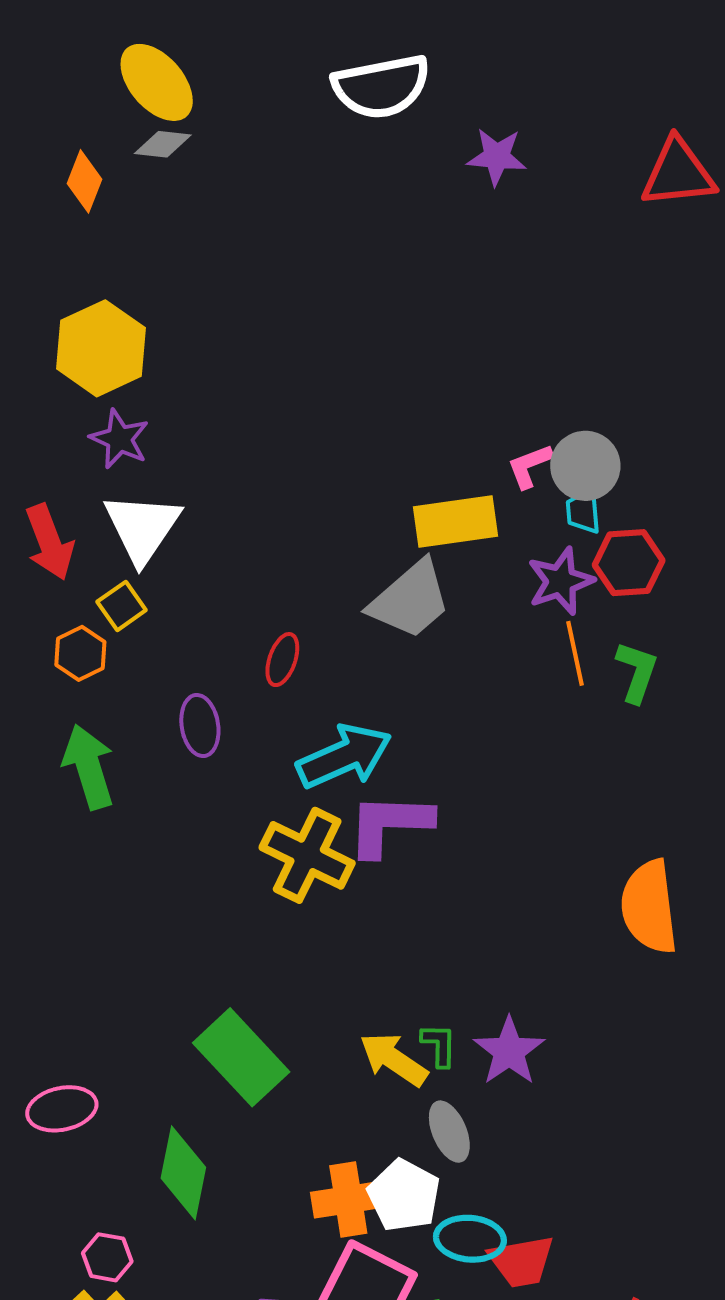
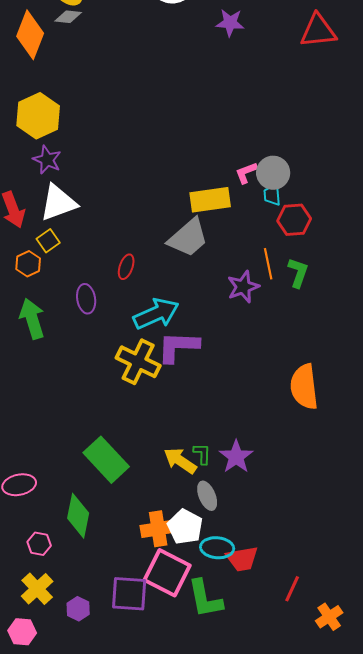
orange diamond: (84, 181) -> (30, 35), size x1.6
white triangle: (142, 528) -> (58, 203), turned 36
purple star: (561, 581) -> (243, 287), moved
pink hexagon: (107, 1257) -> (39, 544), moved

